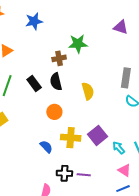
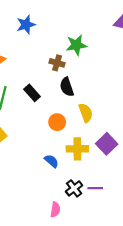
brown cross: (59, 58) -> (57, 63), turned 32
black semicircle: (56, 82) -> (67, 87), moved
yellow semicircle: (88, 91) -> (86, 113), moved
black cross: (64, 173) -> (74, 188), turned -35

